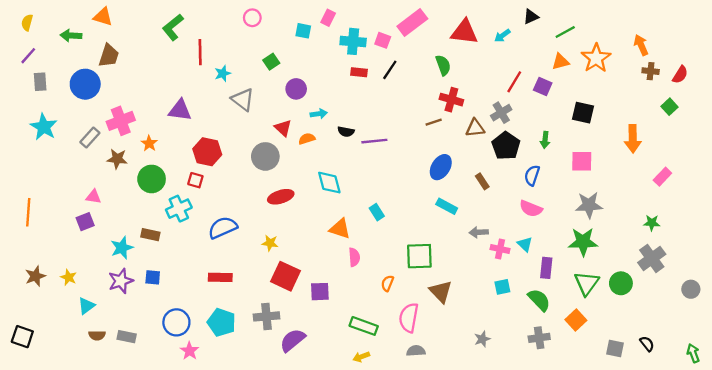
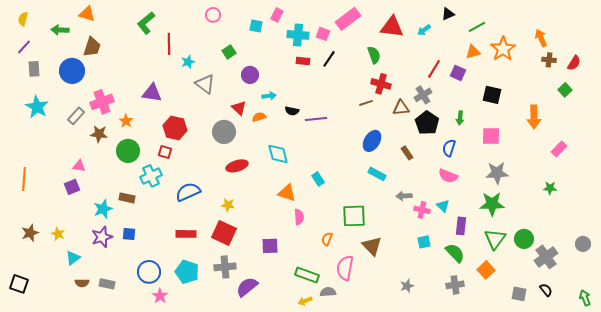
gray cross: (652, 258) -> (546, 257), moved
red square: (285, 276) -> (224, 233), moved
gray semicircle: (416, 351) -> (328, 292), moved

